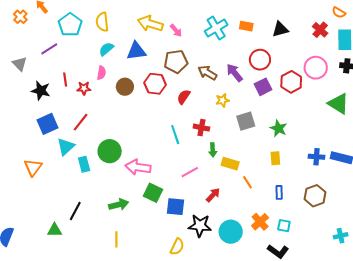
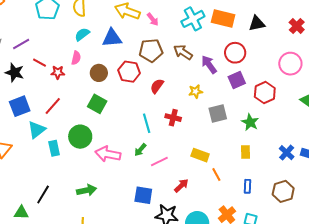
orange rectangle: (246, 26) -> (223, 19), size x1.6
purple line: (49, 49) -> (21, 44), moved
brown arrow: (207, 73) -> (183, 52), moved
red line: (65, 80) -> (40, 63), turned -56
red hexagon: (291, 82) -> (265, 92), moved
green arrow: (213, 150) -> (140, 150), moved, turned 40
blue cross: (316, 157) -> (287, 153), turned 35
green square: (153, 193) -> (97, 104), moved

